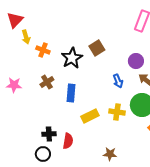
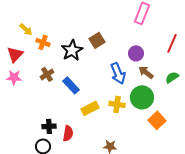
red triangle: (15, 20) -> (15, 54), moved
yellow arrow: (26, 37) -> (26, 29), turned -32
blue arrow: (118, 81) -> (118, 73), size x1.5
blue rectangle: (71, 93) -> (71, 85), turned -48

